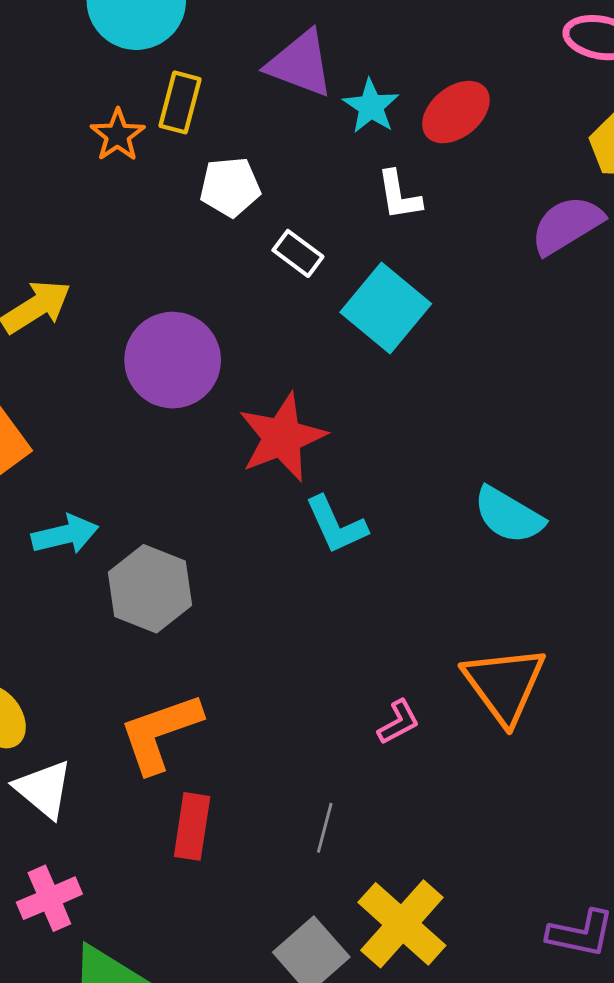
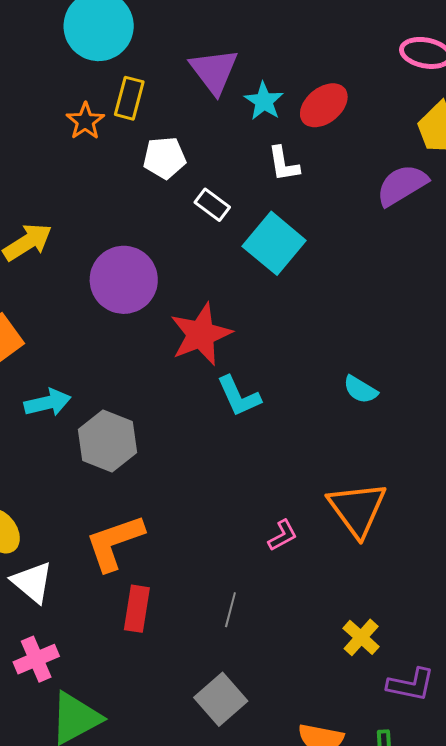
purple triangle: (300, 64) -> (214, 71), turned 32
cyan semicircle: (509, 515) -> (360, 390), size x0.7
yellow cross: (402, 924) -> (361, 637), moved, size x0.6

